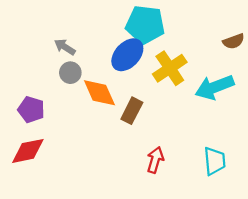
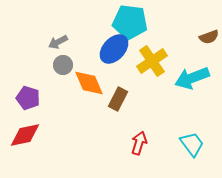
gray arrow: (65, 47) -> (58, 42), turned -60
cyan trapezoid: (215, 161) -> (192, 144), turned -32

